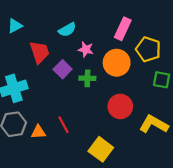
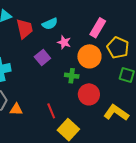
red trapezoid: (40, 52) -> (25, 29), moved
green cross: (87, 78) -> (72, 76), moved
red line: (63, 125) -> (51, 111), moved

